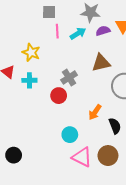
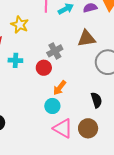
cyan cross: (29, 80) -> (15, 60), moved
orange arrow: (95, 112) -> (60, 88), moved

